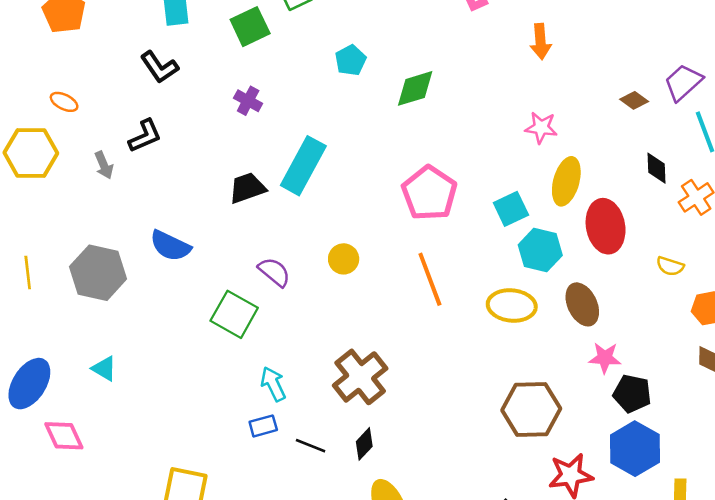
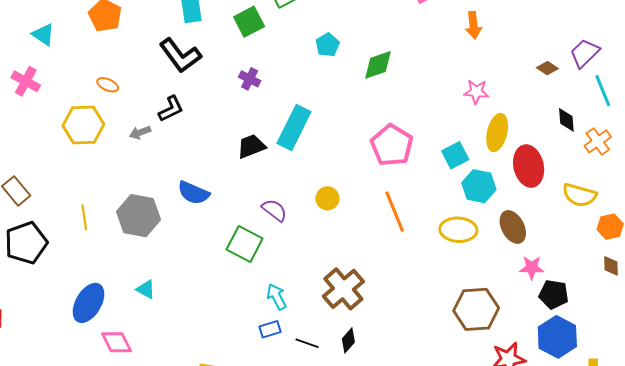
black L-shape: (159, 67) -> (180, 55), size x1.4
gray arrow: (104, 165) -> (140, 132), turned 95
yellow semicircle: (670, 266) -> (579, 195), size x1.6

